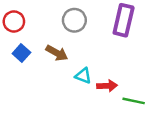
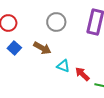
red arrow: (107, 86) -> (82, 74), turned -133

